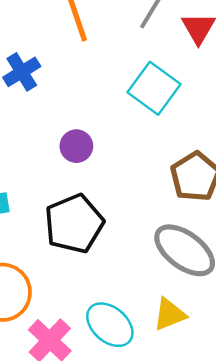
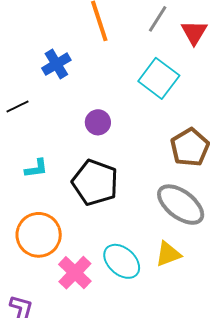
black pentagon: (74, 224) -> (95, 182), turned -30

